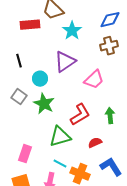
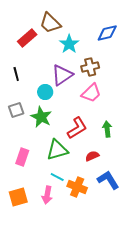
red rectangle: (30, 25) -> (27, 38), turned -36
brown cross: (109, 46) -> (90, 67), moved
cyan circle: (40, 79) -> (45, 92), moved
gray square: (19, 97) -> (16, 110), turned 35
pink rectangle: (25, 154) -> (22, 157), moved

